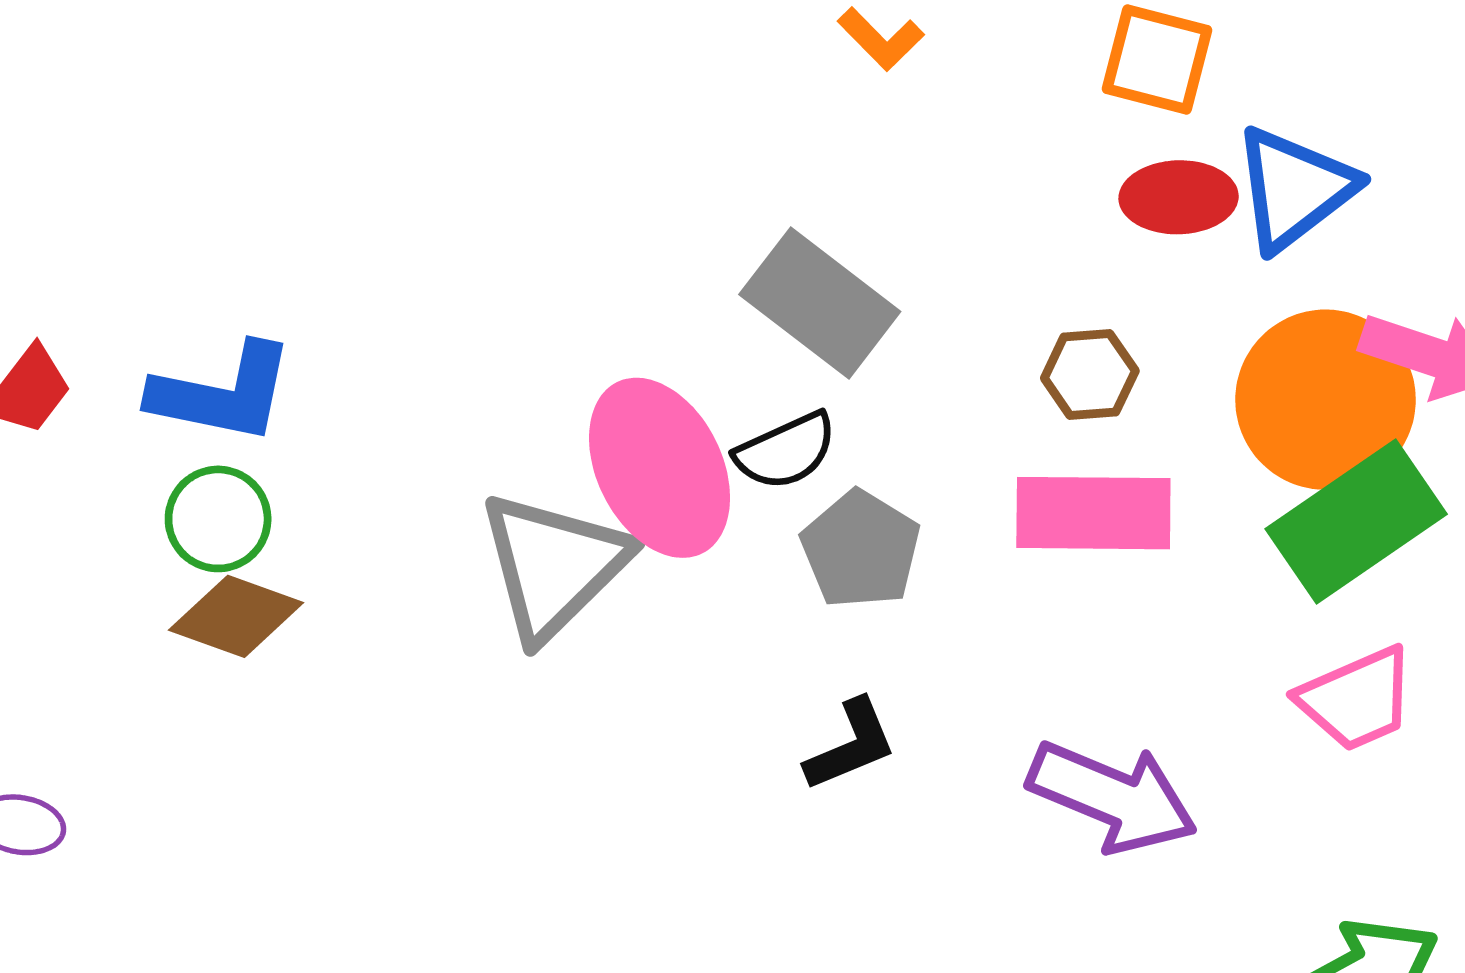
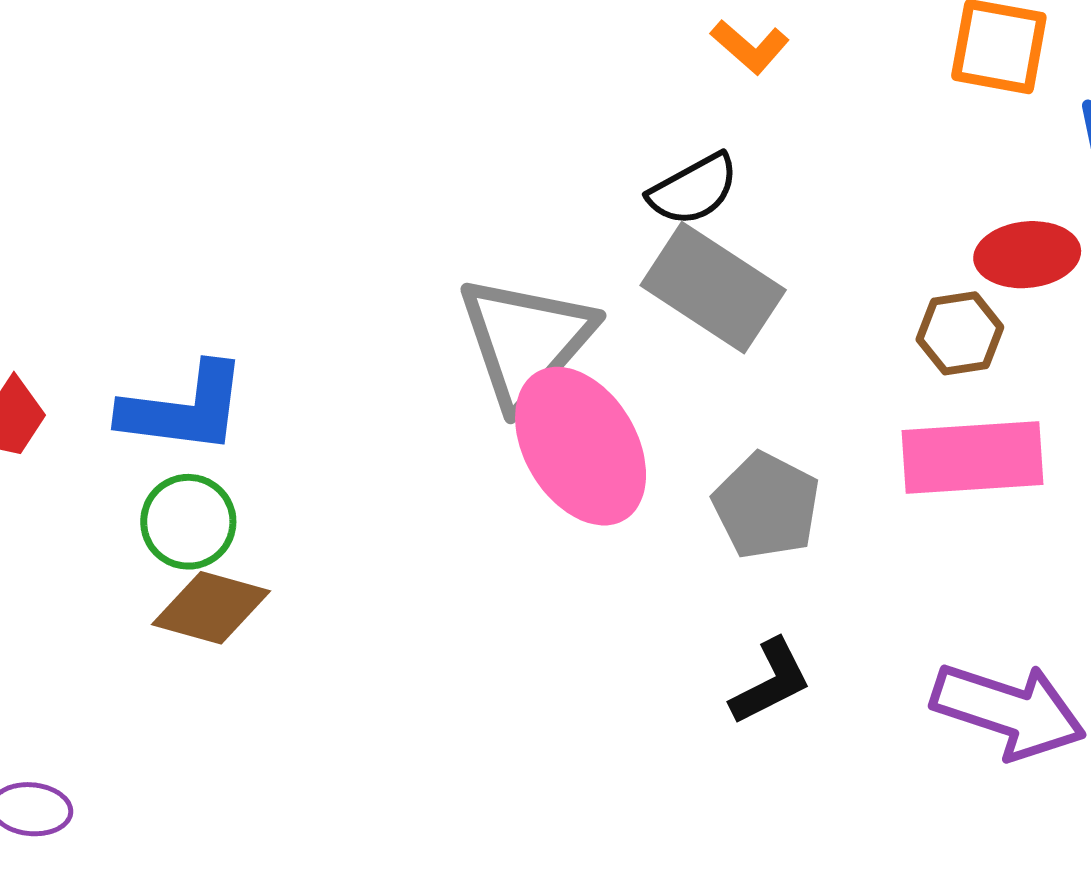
red ellipse: (1179, 197) -> (1027, 255), moved
black semicircle: (786, 451) -> (693, 190), moved
gray triangle: (554, 565) -> (526, 341), moved

